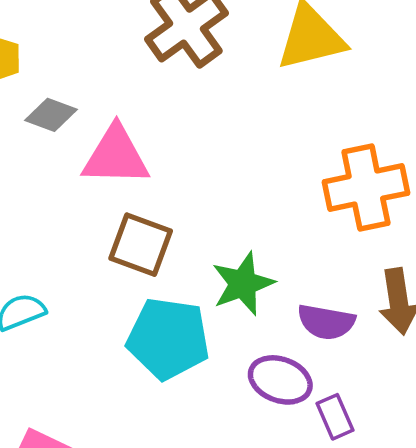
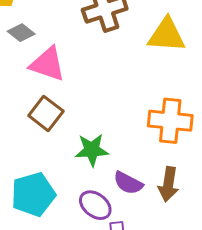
cyan pentagon: (168, 339) -> (33, 194), moved, turned 30

